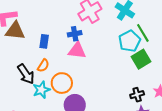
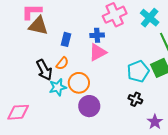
cyan pentagon: (129, 41) -> (138, 71), moved
pink triangle: (77, 51) -> (98, 52), turned -42
black cross: (137, 95) -> (135, 99), moved, turned 32

